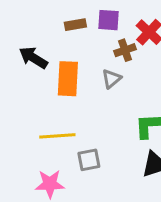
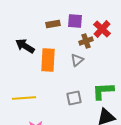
yellow line: (57, 136) -> (24, 98), moved
gray square: (89, 160) -> (74, 98), moved

